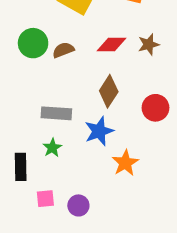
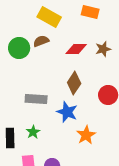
brown semicircle: (63, 50) -> (41, 41), moved
blue star: (99, 131) -> (67, 112), turned -30
green star: (52, 148) -> (33, 132), moved

